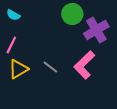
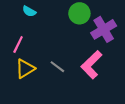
cyan semicircle: (13, 15) -> (29, 11), moved

